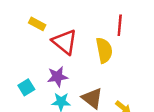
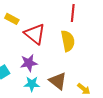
red line: (120, 25) -> (73, 13), moved

